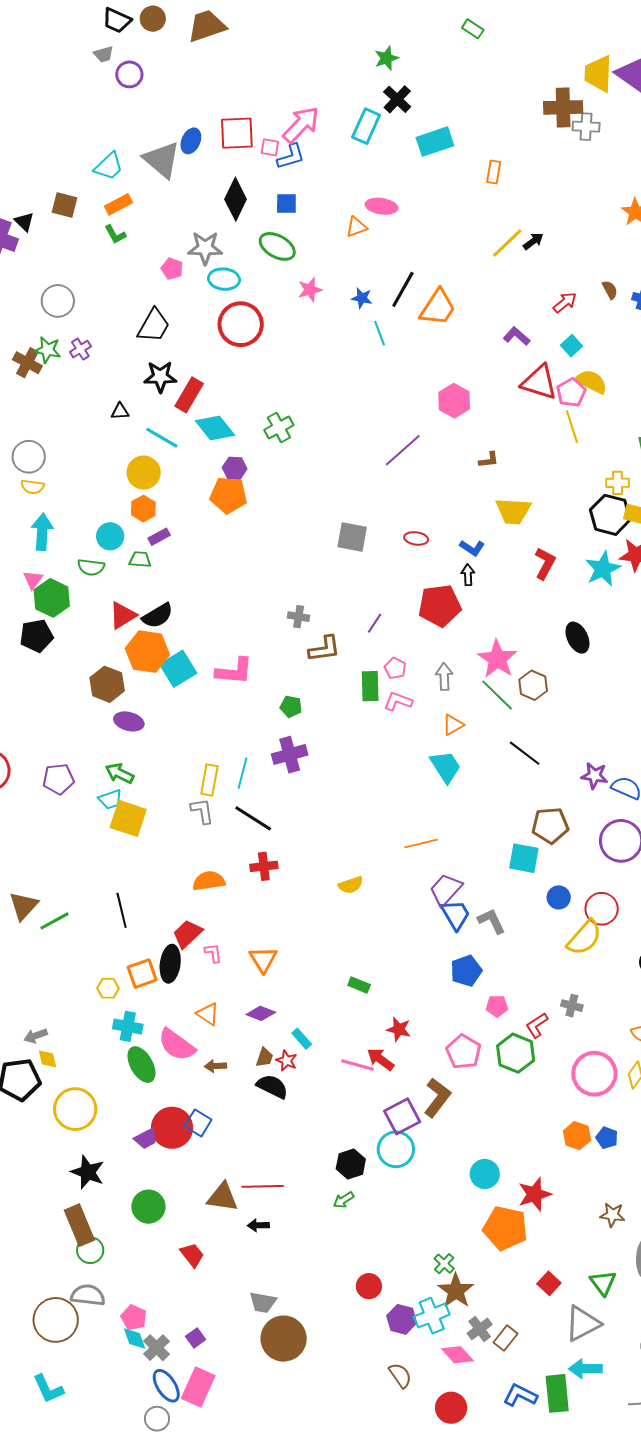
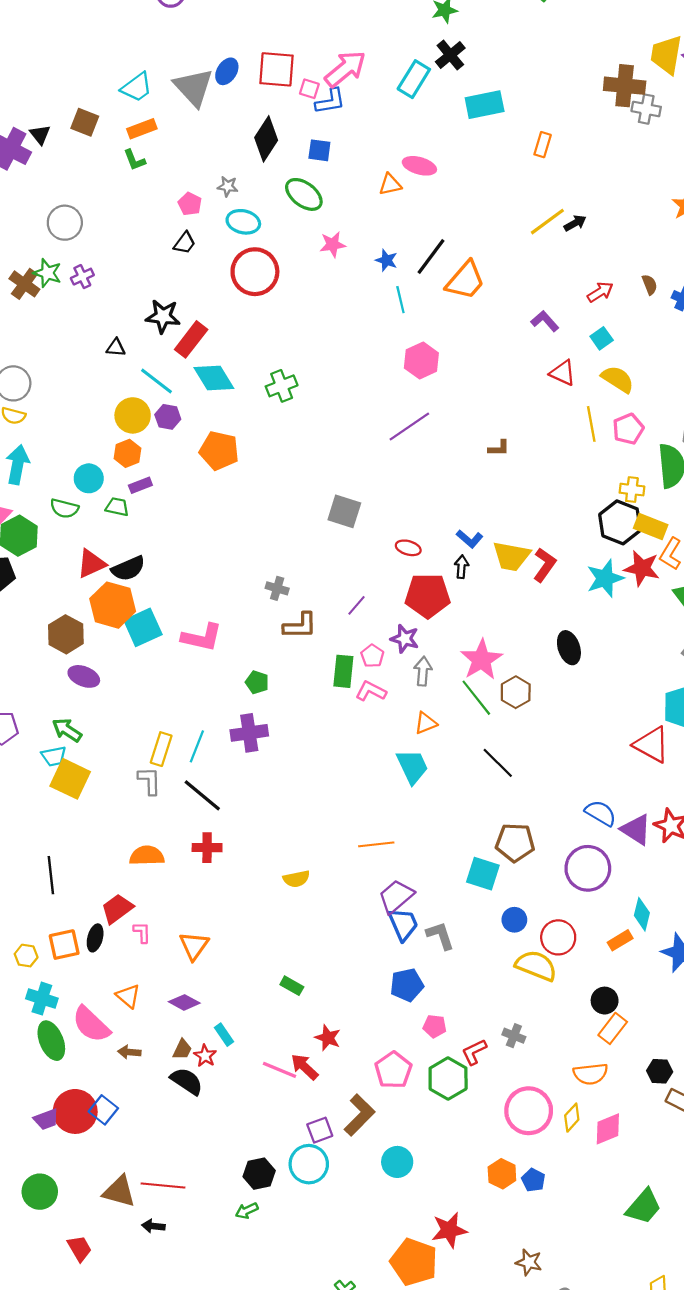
gray star: (205, 248) -> (228, 186), size x0.6
black trapezoid: (154, 326) -> (185, 243), moved, size x0.6
red triangle: (539, 382) -> (563, 373), size x0.7
pink pentagon: (571, 393) -> (628, 429), moved
pink hexagon: (454, 401) -> (421, 361), moved
purple hexagon: (235, 468) -> (168, 417), moved
yellow trapezoid: (513, 511) -> (511, 556), moved
red ellipse: (416, 538) -> (408, 548), moved
purple star: (594, 776) -> (405, 639), moved
yellow semicircle: (584, 938) -> (536, 966), turned -117
black ellipse: (170, 964) -> (95, 938), size x0.7
purple square: (402, 1116) -> (320, 1130), size x0.7
cyan circle: (485, 1174) -> (397, 1162), moved

